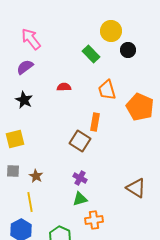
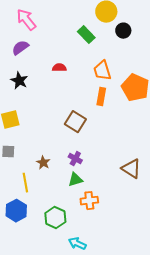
orange rectangle: (95, 122) -> (101, 97), moved
brown star: (36, 176) -> (43, 163), moved

